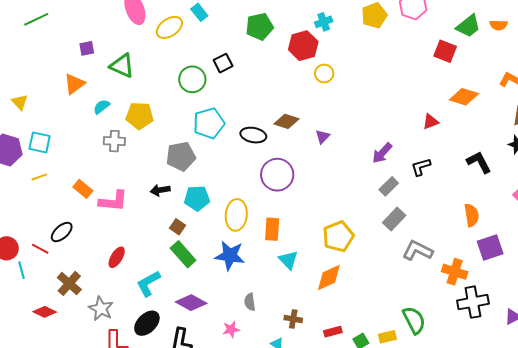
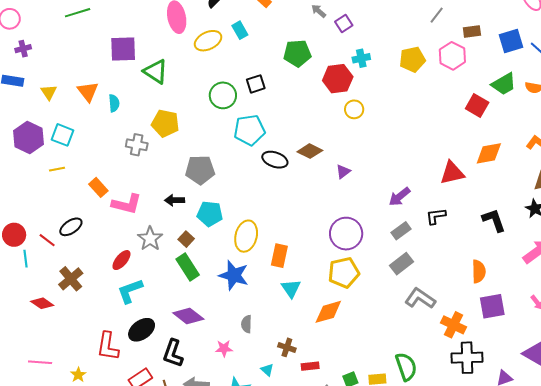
purple square: (87, 48) -> (123, 49), size x1.8
orange triangle: (74, 84) -> (88, 92), moved, turned -40
orange diamond: (464, 97) -> (489, 153), turned -36
cyan semicircle: (102, 107) -> (114, 103), moved, turned 114
red triangle: (431, 122) -> (452, 173), size x1.5
cyan pentagon: (209, 123) -> (249, 130), moved
purple circle: (277, 175) -> (346, 234), moved
cyan L-shape: (148, 283) -> (130, 291), moved
gray star: (101, 309) -> (150, 239), moved
red rectangle: (333, 332) -> (310, 366), moved

